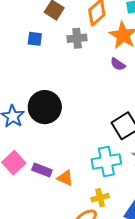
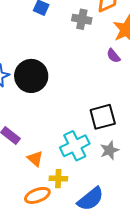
cyan cross: (106, 161) -> (75, 146), turned -32
orange triangle: (65, 178) -> (35, 159), moved

